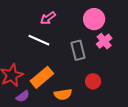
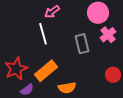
white line: (39, 40) -> (43, 34), turned 50
red circle: (93, 81) -> (113, 75), moved

